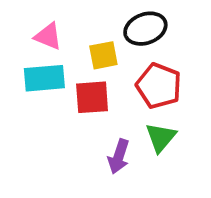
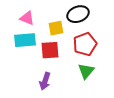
red pentagon: (159, 86) -> (85, 44), turned 30
purple arrow: (119, 156) -> (45, 81), moved

